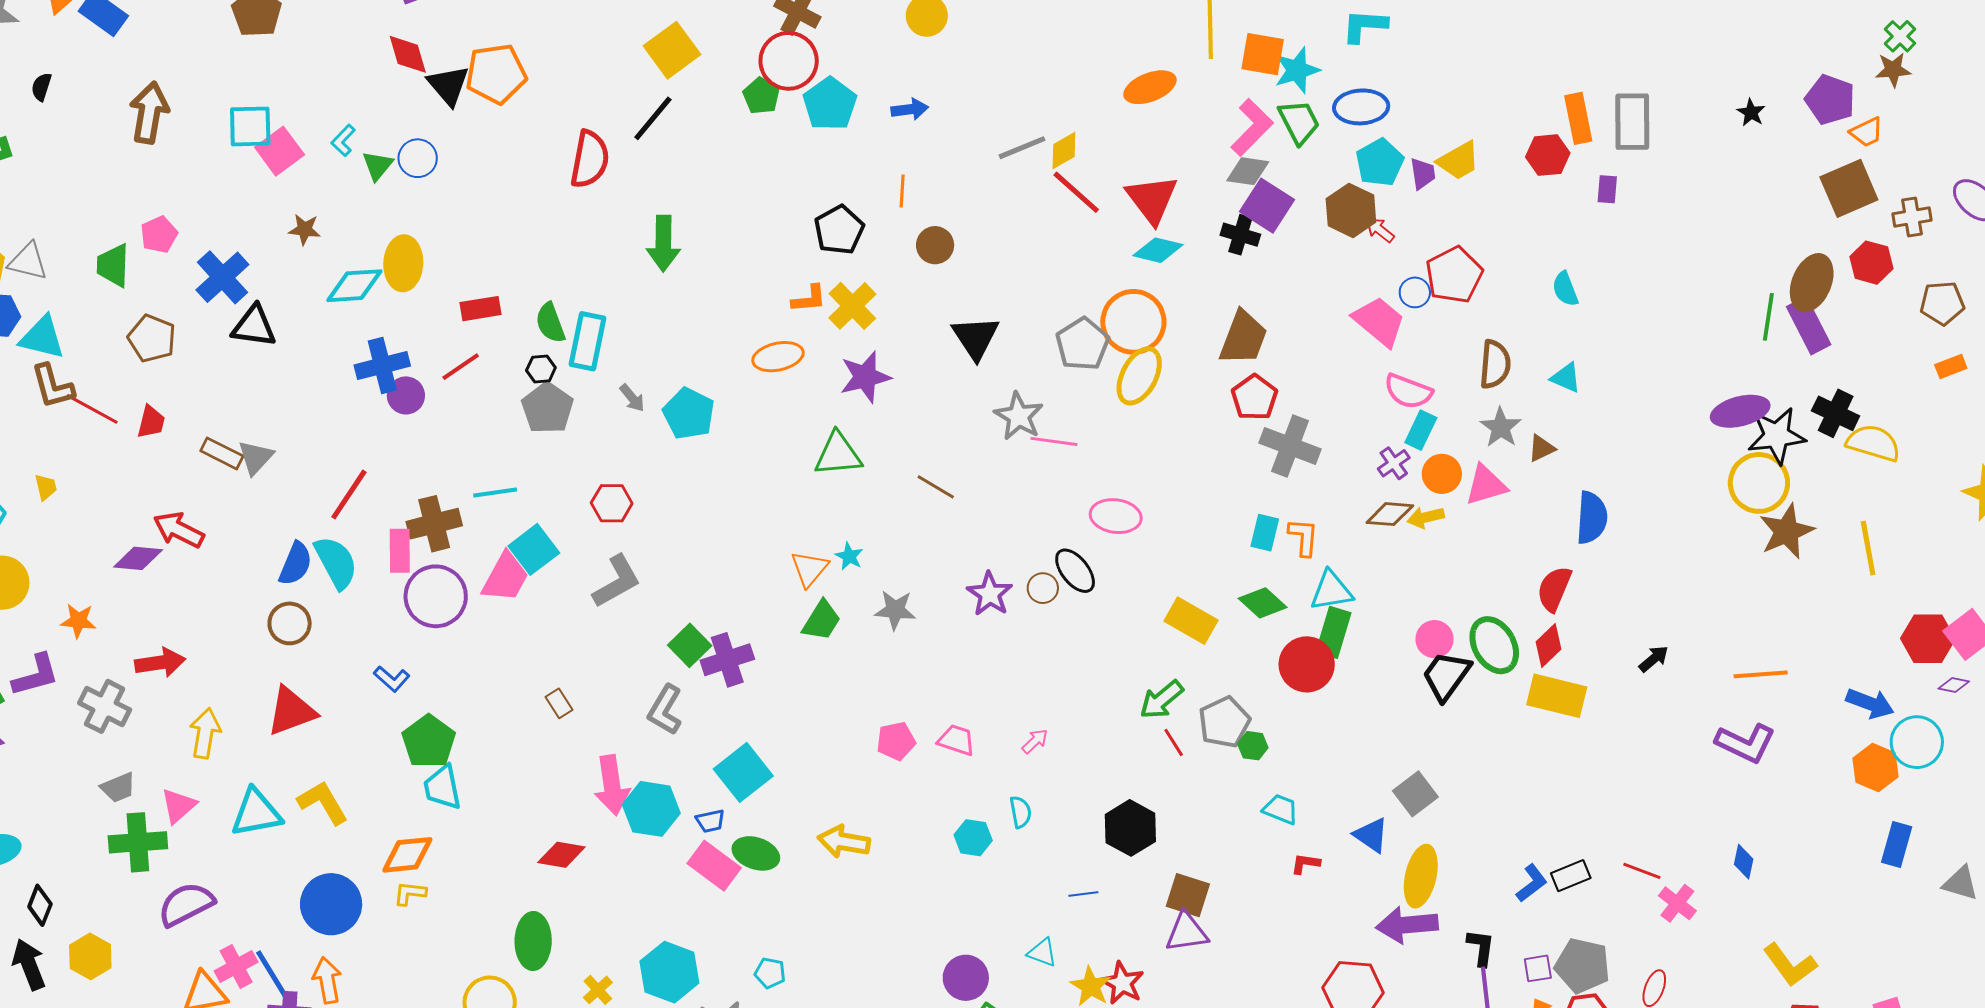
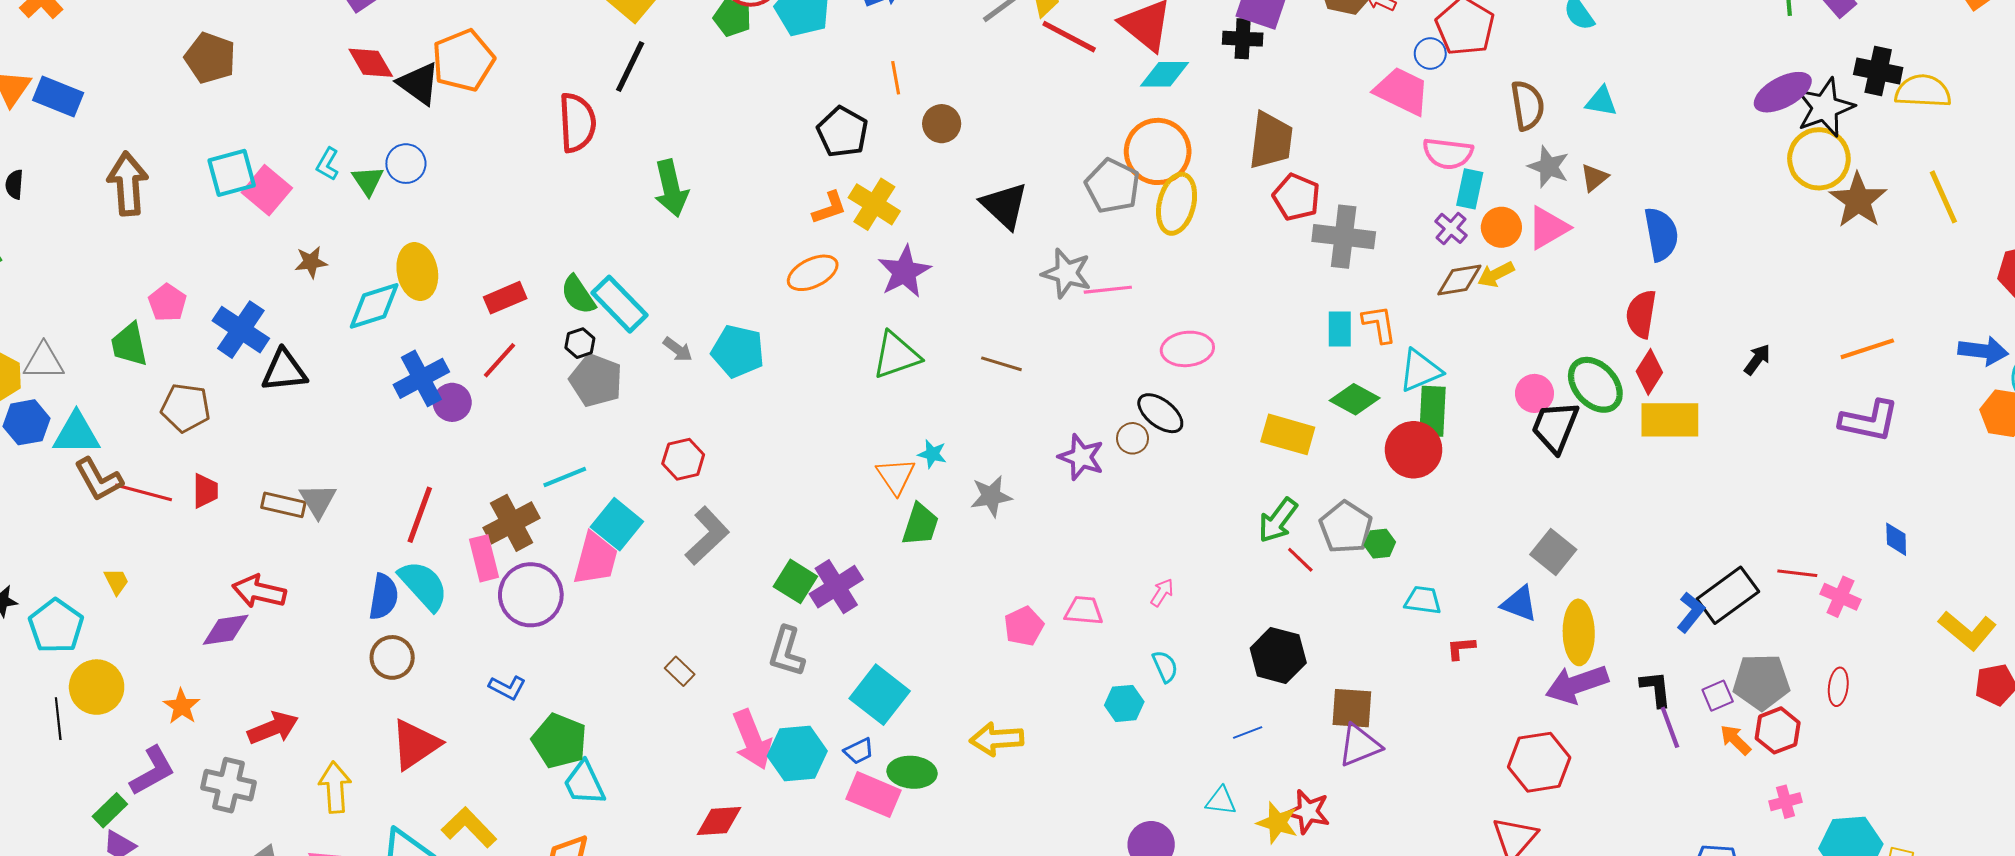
cyan rectangle: (587, 341) -> (619, 304), turned -42
orange star: (78, 621) -> (182, 706), turned -30
black rectangle: (1571, 876) -> (1728, 595), size x1.5

